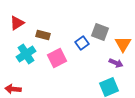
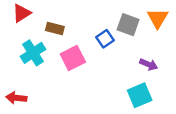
orange triangle: (123, 44) -> (158, 18), moved

